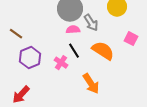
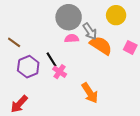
black line: (74, 51) -> (51, 60), moved
orange semicircle: (103, 51) -> (101, 45), moved

